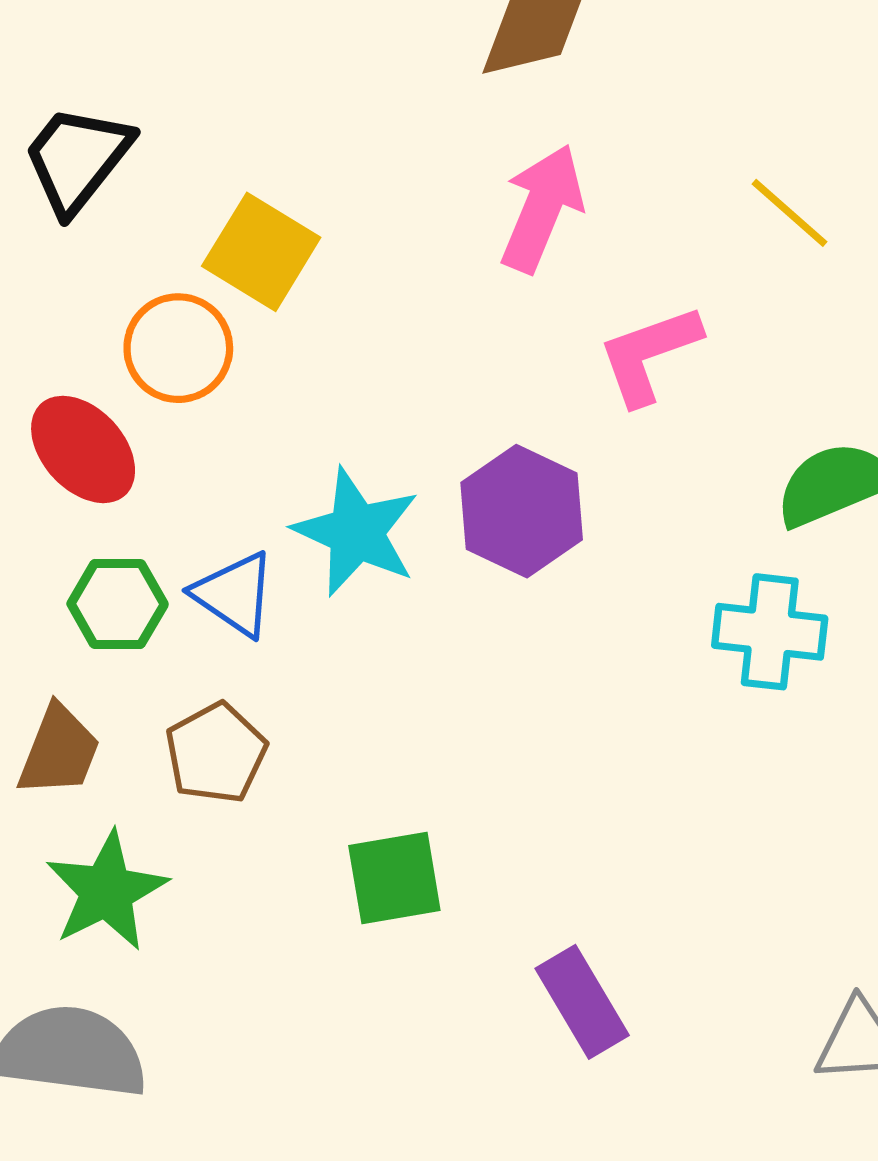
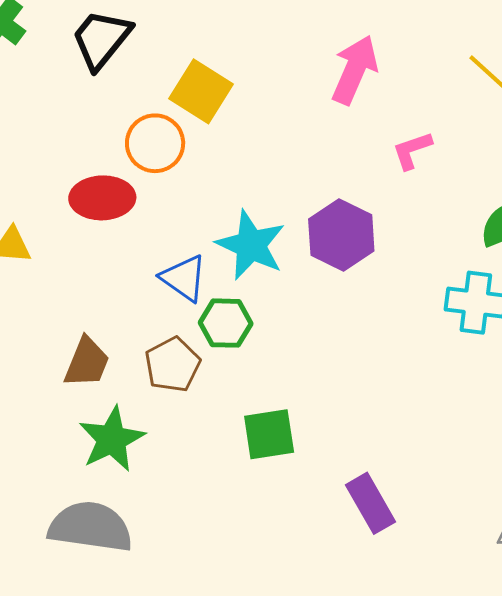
pink L-shape: (649, 354) -> (412, 150), size x0.7
red ellipse: (83, 449) -> (102, 198), turned -50
green hexagon: (118, 604) -> (226, 323), moved

